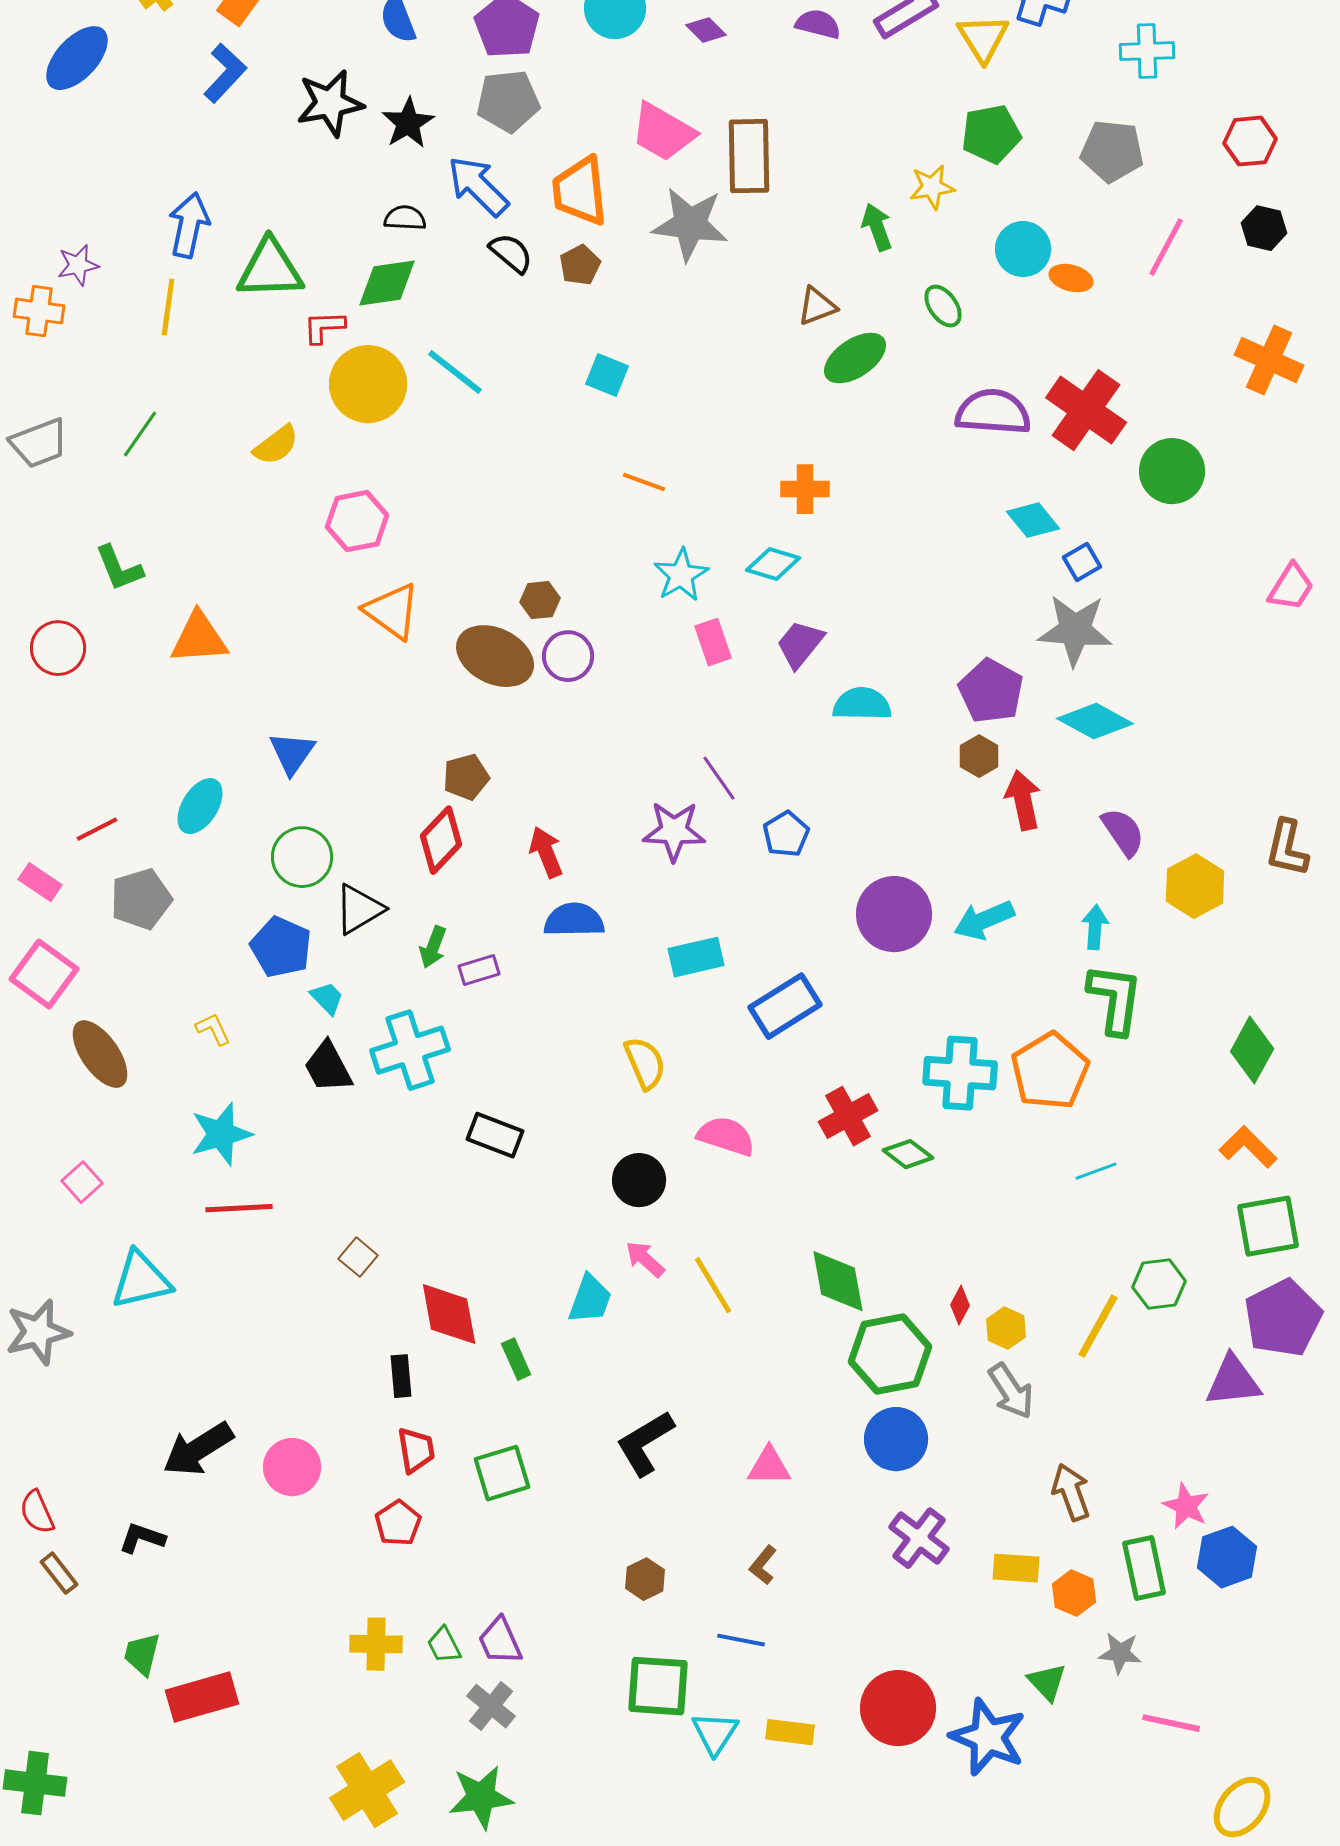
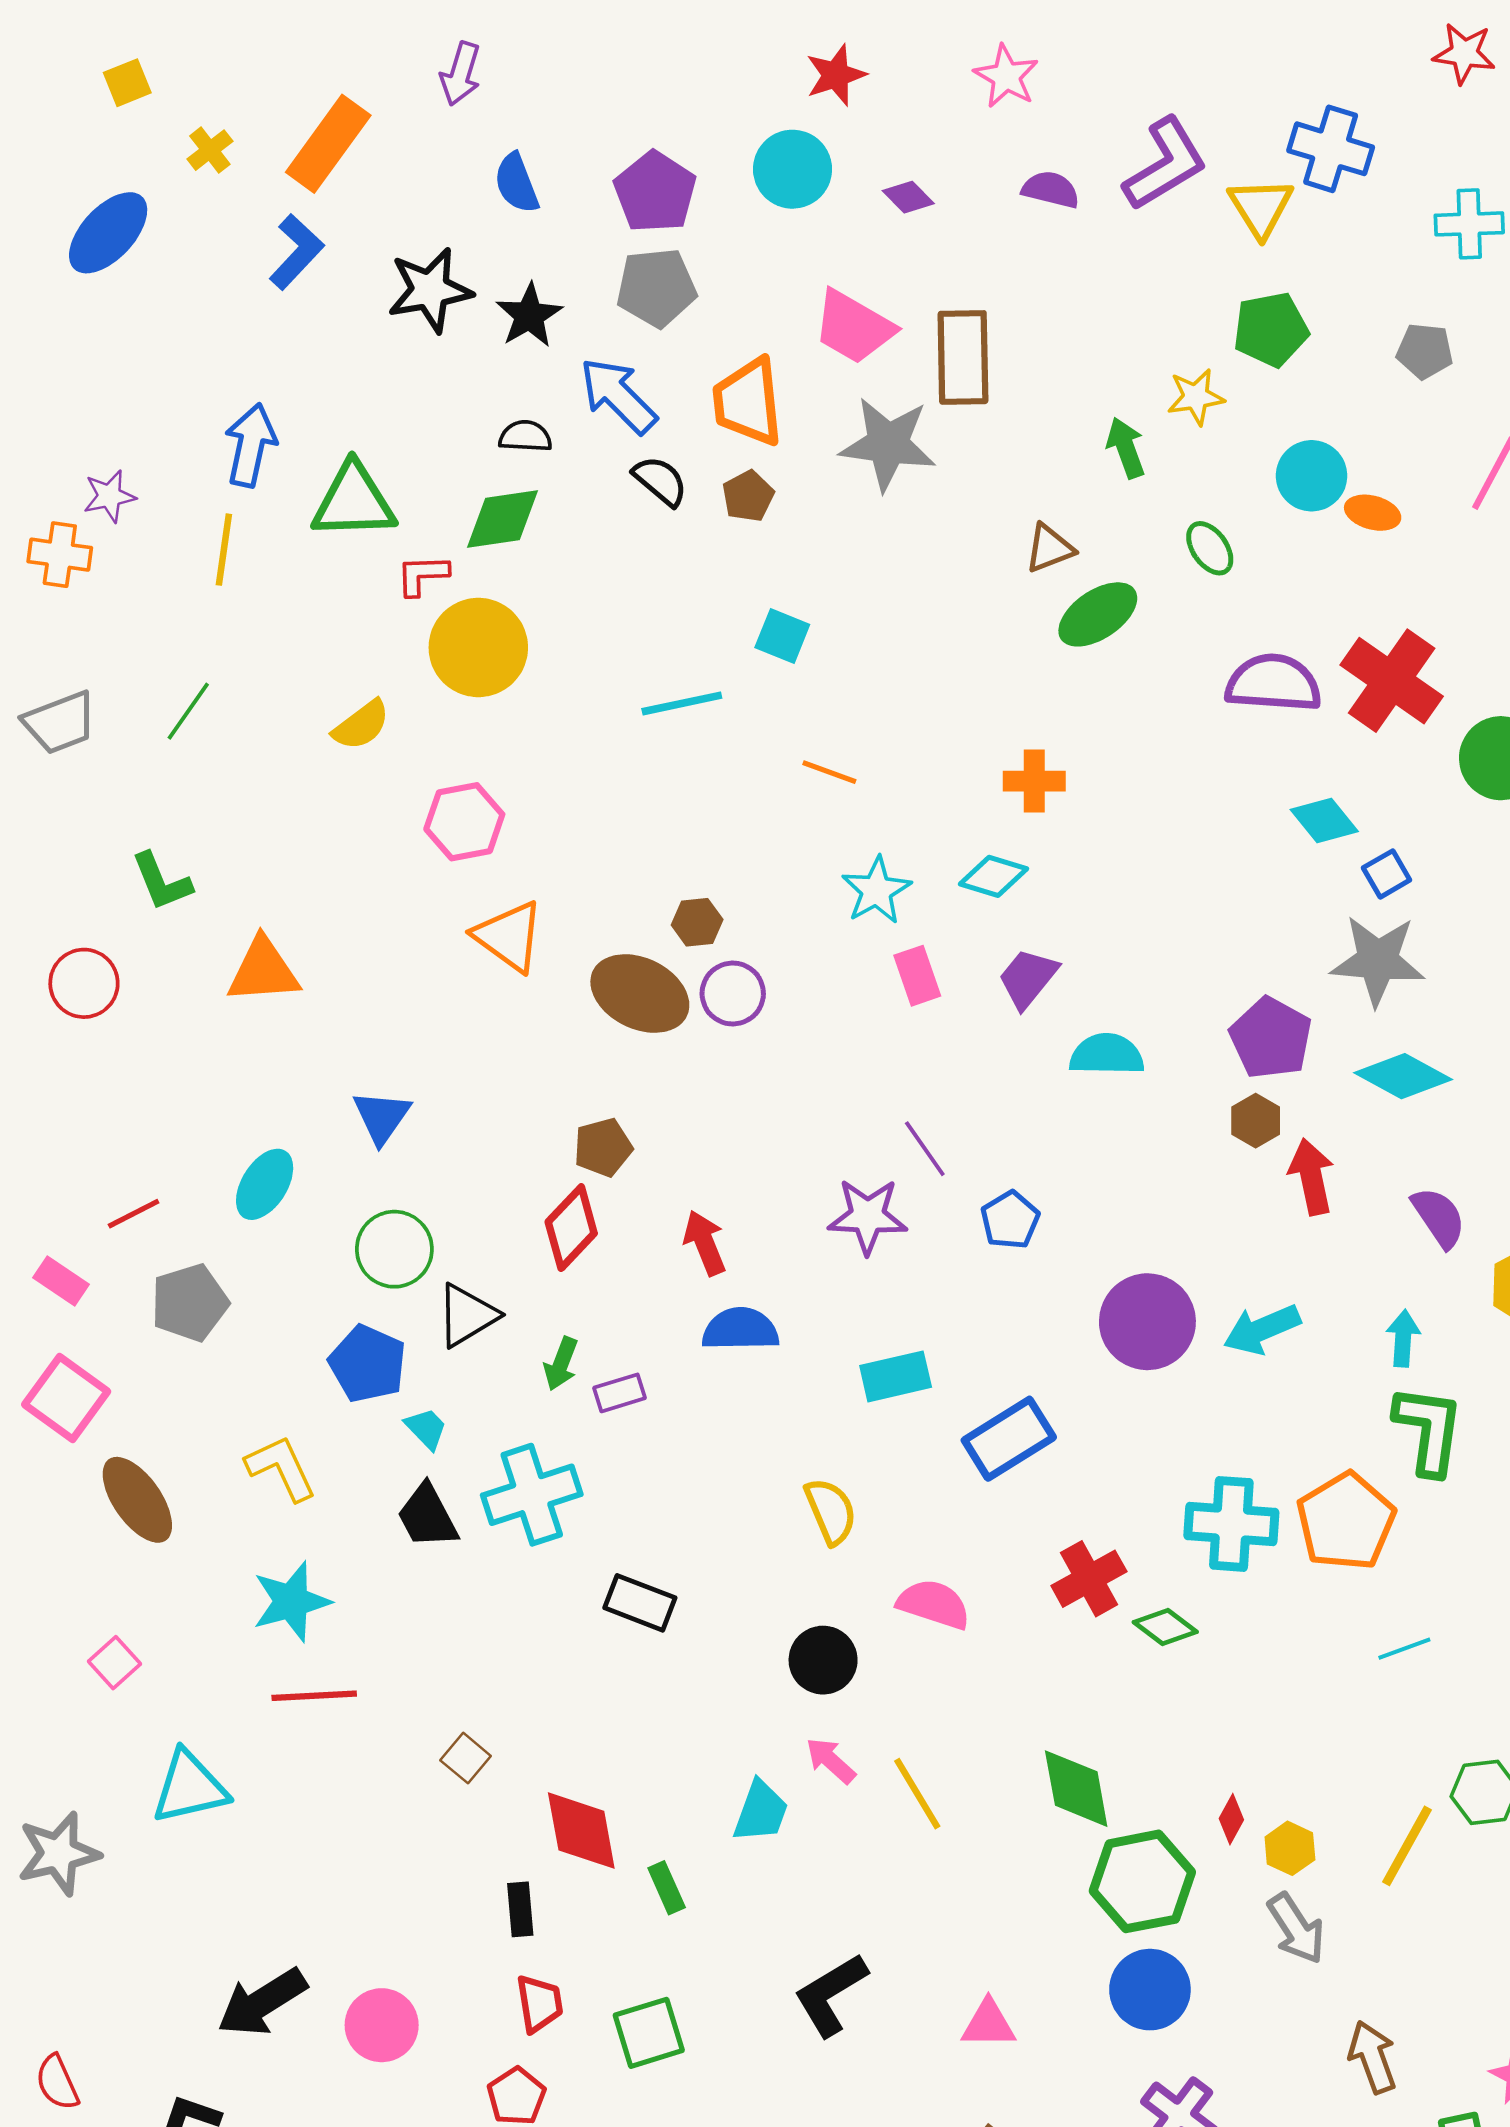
gray pentagon: (1112, 151) -> (1425, 351), size x0.7
cyan line: (455, 372) -> (682, 703), moved, turned -50
yellow L-shape: (213, 1029) -> (281, 1468), size x1.6

